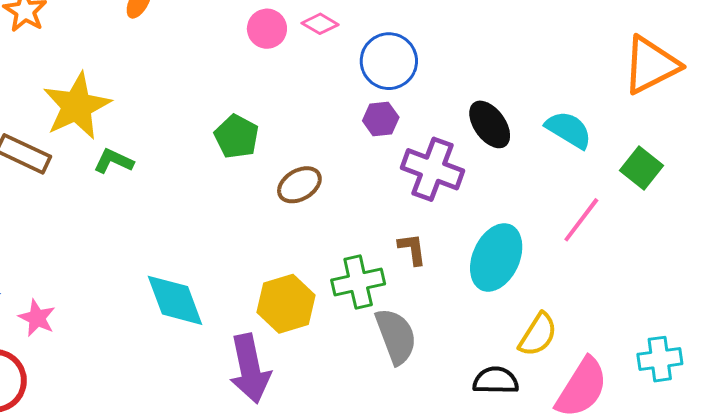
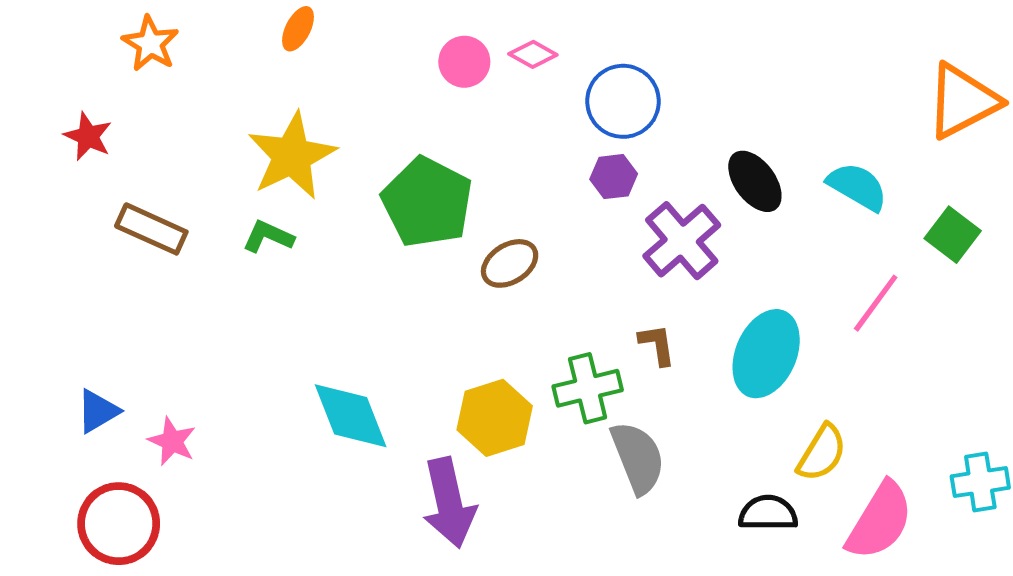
yellow star: (77, 106) -> (292, 156), moved
green pentagon: (237, 137) -> (427, 202), size x1.6
purple cross: (432, 169) -> (682, 241), turned 30

